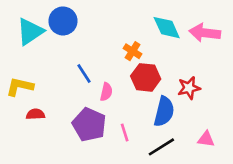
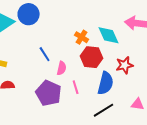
cyan diamond: (167, 28) -> (109, 35), moved
pink line: (125, 133) -> (76, 87), moved

